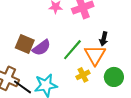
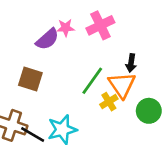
purple semicircle: (41, 48) -> (47, 39), moved
yellow cross: (83, 75) -> (109, 102), moved

